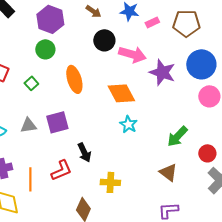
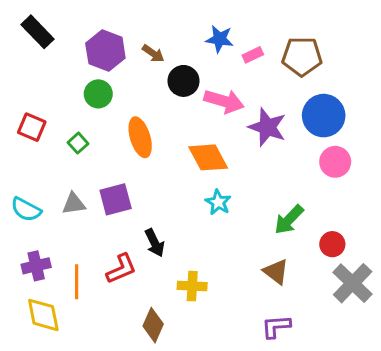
brown arrow: (93, 11) -> (153, 53), moved

